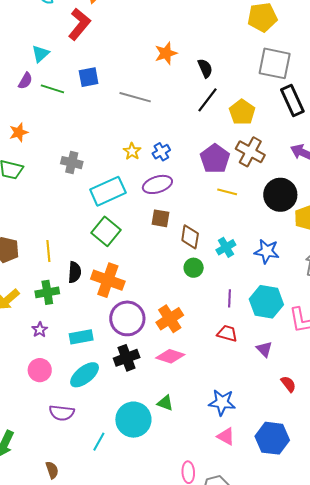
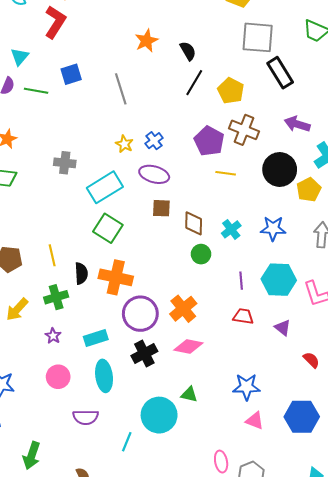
gray line: (135, 97) -> (121, 89), turned 64
purple ellipse: (157, 184) -> (154, 174), turned 40
cyan ellipse: (85, 375) -> (104, 376), turned -52

